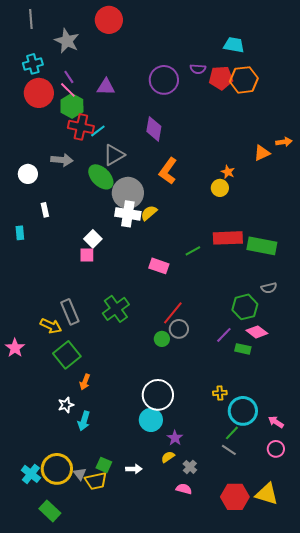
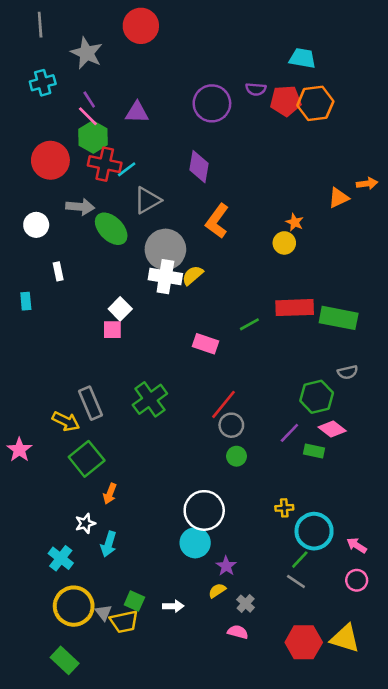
red circle: (39, 93) -> (50, 160), moved
green ellipse: (101, 177) -> (111, 229), moved
green circle: (162, 339) -> (236, 456), moved
cyan cross: (31, 474) -> (61, 558), moved

